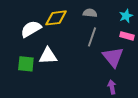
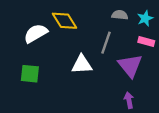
gray semicircle: (90, 13) -> (120, 15), moved
yellow diamond: (56, 18) -> (64, 21), turned 65
white triangle: (48, 56) -> (82, 64), moved

